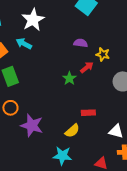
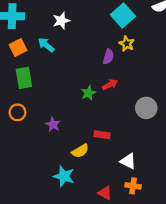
white star: (33, 20) -> (61, 21), size x0.7
purple semicircle: (81, 43) -> (108, 57), turned 88
yellow star: (103, 54) -> (127, 44), moved
purple star: (32, 125) -> (53, 124), moved, size x0.6

